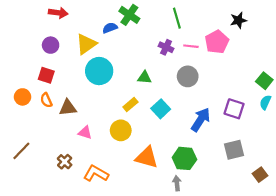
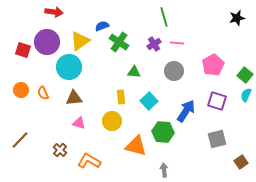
green cross: (129, 15) -> (119, 42), moved
black star: (238, 20) -> (237, 18), moved
pink pentagon: (217, 42) -> (213, 65), moved
purple circle: (51, 45) -> (47, 42), size x1.6
purple cross: (166, 47) -> (154, 44), turned 32
cyan circle: (99, 71) -> (69, 67), moved
red square: (46, 75) -> (23, 50), moved
yellow rectangle: (130, 104) -> (121, 97), turned -56
brown triangle: (68, 108) -> (74, 98), moved
green hexagon: (184, 158) -> (163, 132), moved

